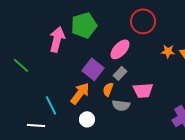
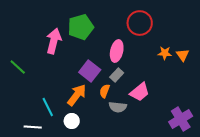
pink ellipse: (120, 49) -> (117, 51), turned -30
pink trapezoid: (143, 90) -> (140, 92), turned -35
white circle: (87, 119) -> (72, 121), moved

